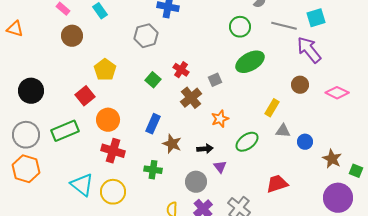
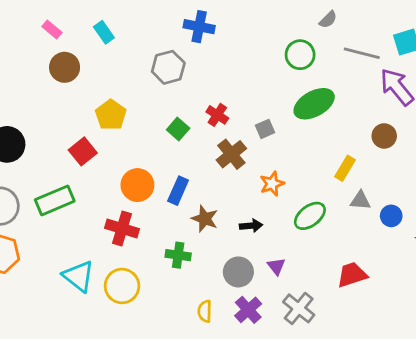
orange circle: (108, 120) -> (137, 185), moved
purple triangle: (220, 167) -> (276, 266), moved

